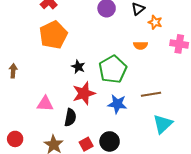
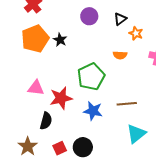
black star: (78, 67) -> (60, 40), moved
pink triangle: (45, 104) -> (36, 88), moved

